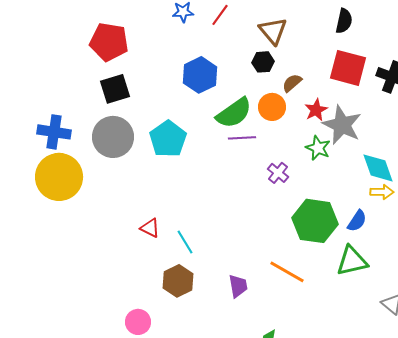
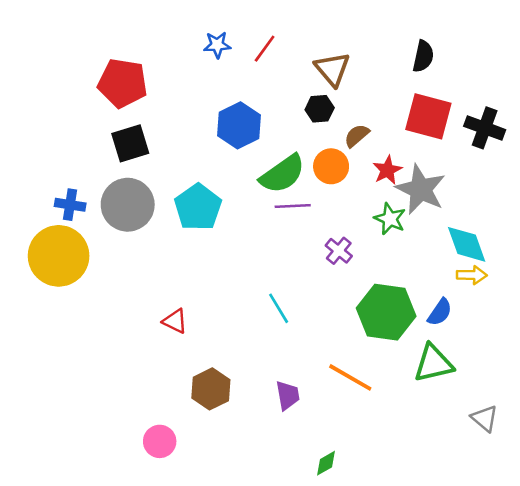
blue cross: (54, 132) -> (70, 205), moved, size x0.7
cyan line: (185, 242) -> (279, 308), moved

